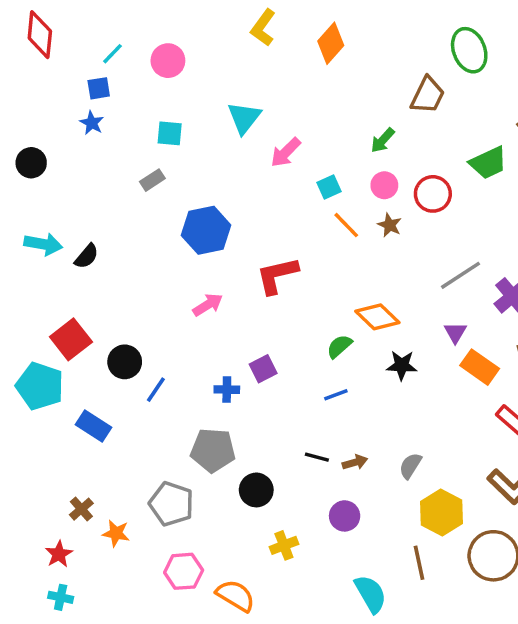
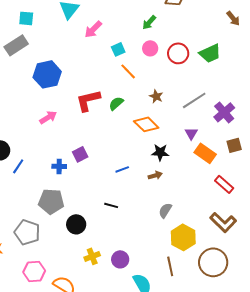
green trapezoid: (488, 163) -> (210, 53), moved
gray rectangle: (152, 180) -> (16, 45), size x1.6
brown star: (390, 225) -> (156, 96), moved
green semicircle: (339, 346) -> (116, 103), moved
brown arrow: (355, 462) -> (155, 175), moved
purple circle: (345, 516) -> (120, 259), moved

